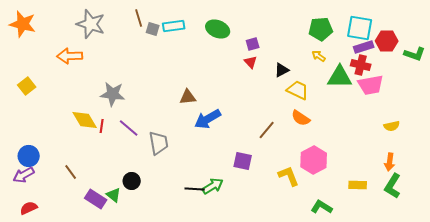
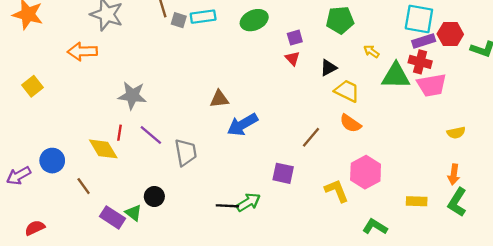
green ellipse: (218, 29) -> (254, 20), turned -45
green pentagon: (321, 29) -> (340, 20), moved
yellow diamond: (85, 120) -> (103, 149), moved
blue circle: (29, 156) -> (52, 161), moved
purple arrow: (24, 175) -> (19, 176), moved

